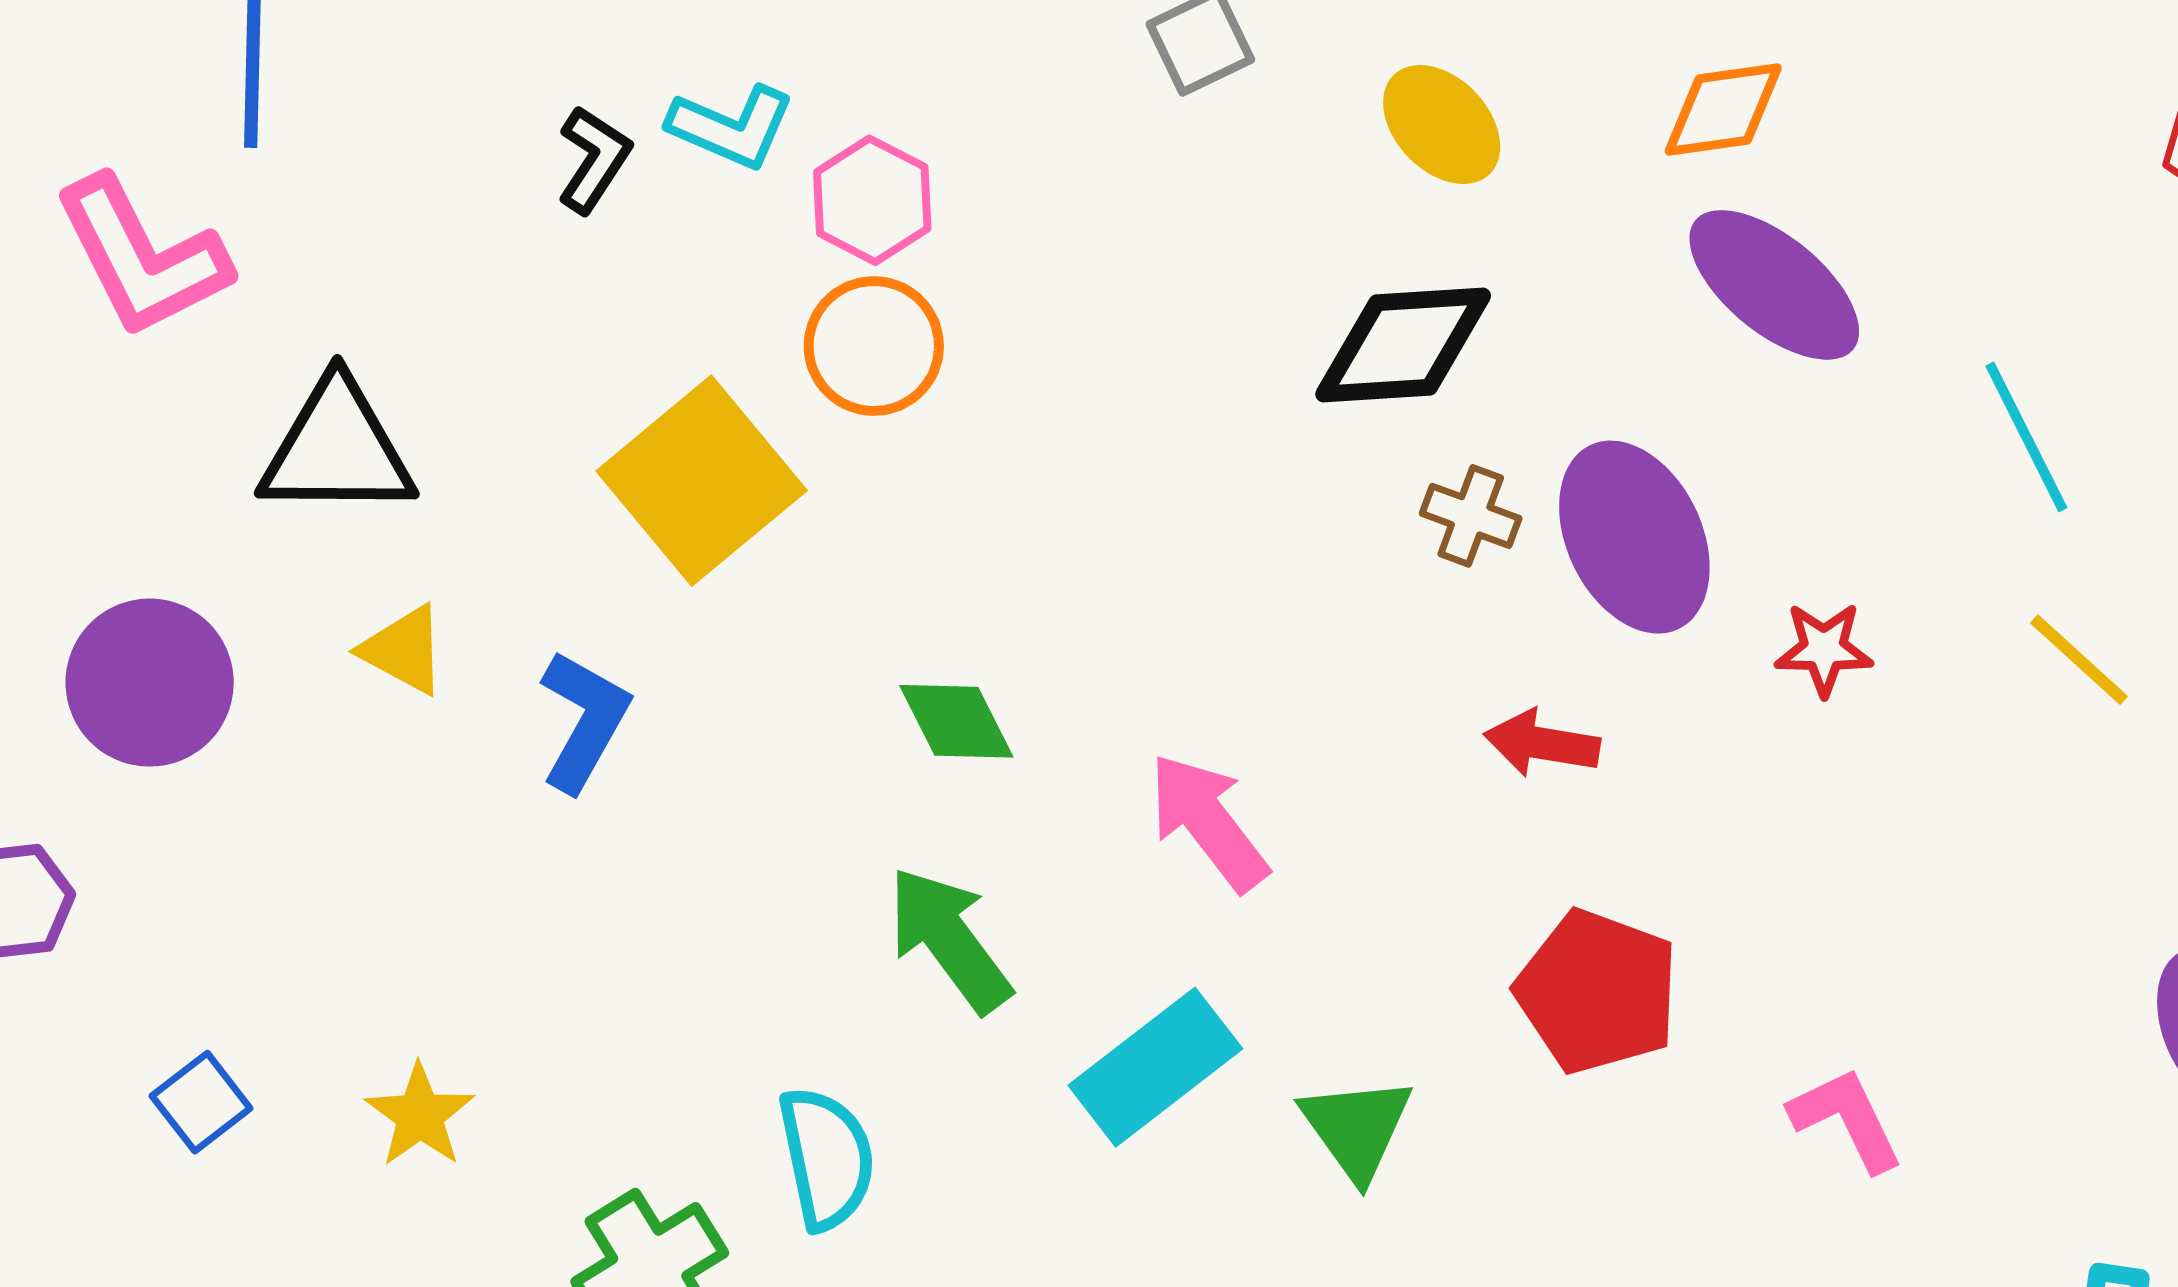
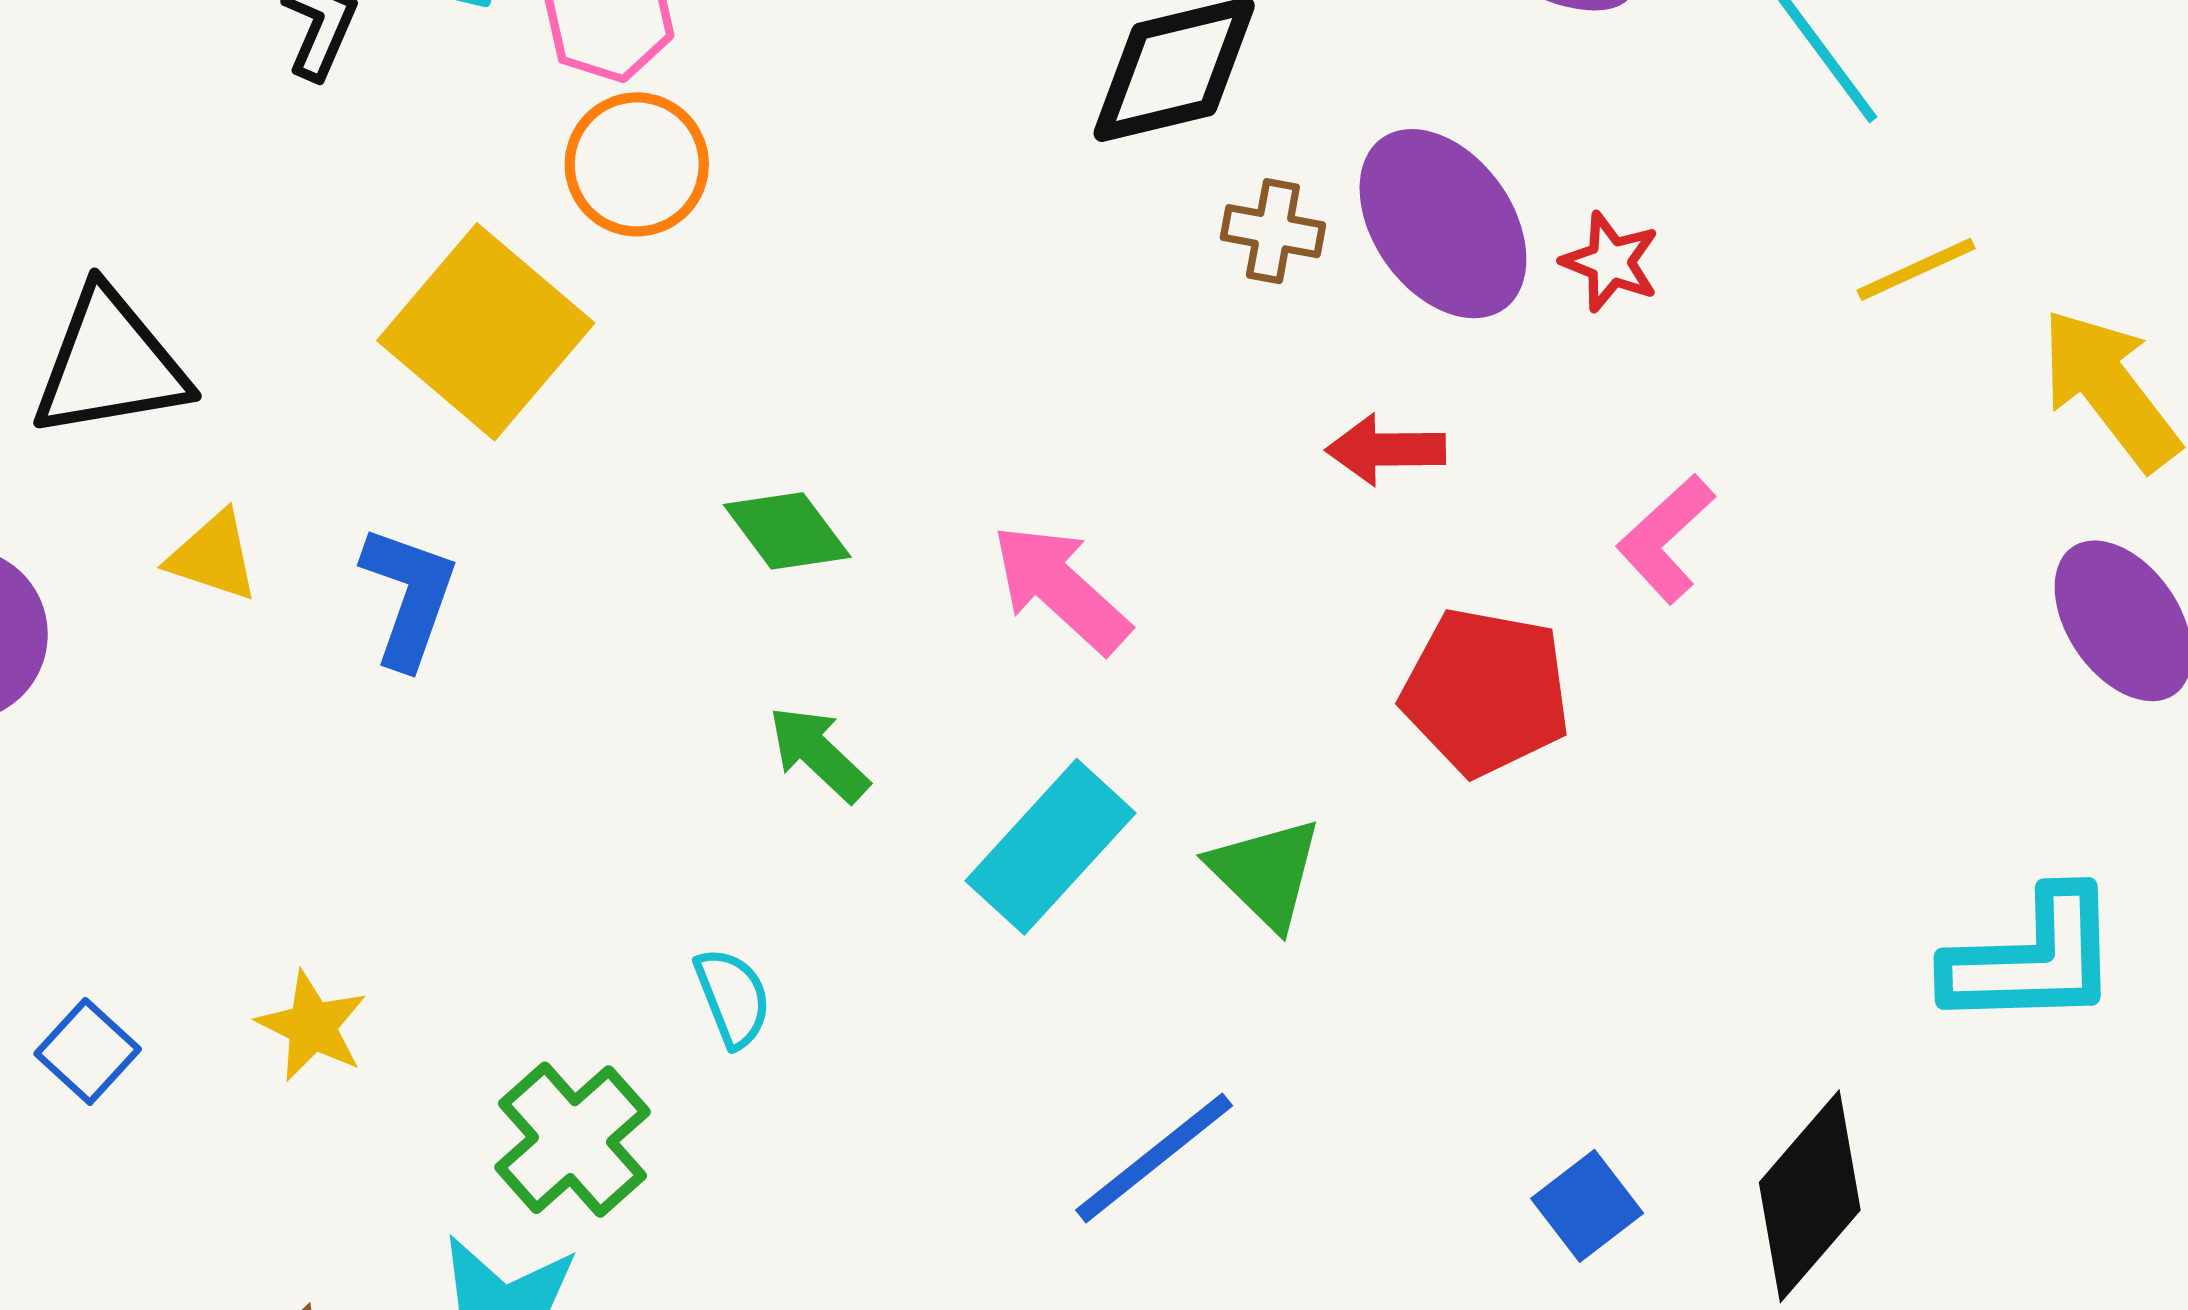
red star: (1824, 649) -> (1610, 262), moved, turned 30
yellow line: (2079, 660) -> (1916, 269), turned -57
green arrow: (949, 940) -> (819, 754), size x0.7
pink L-shape: (1847, 1119) -> (1666, 539), moved, turned -97
cyan semicircle: (827, 1158) -> (733, 997), size x0.7

